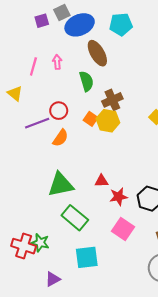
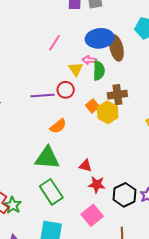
blue ellipse: (80, 25) -> (100, 38), moved
pink arrow: (57, 62) -> (89, 60), moved, turned -96
yellow triangle: (15, 93) -> (76, 69), moved
orange semicircle: (60, 138) -> (58, 126), moved

